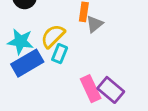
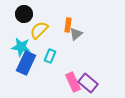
yellow semicircle: (53, 36) -> (39, 30), moved
blue rectangle: (27, 63) -> (26, 63), turned -35

